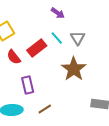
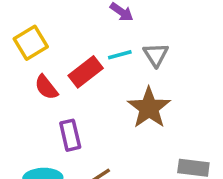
cyan line: (57, 38) -> (120, 55), turned -64

